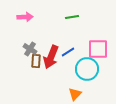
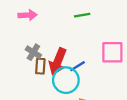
blue line: (68, 52) -> (78, 66), moved
cyan circle: (87, 69) -> (66, 80), moved

